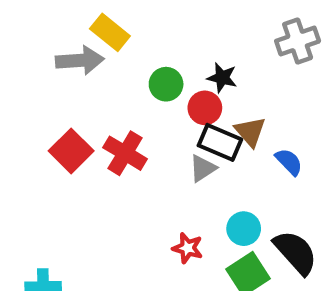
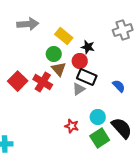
yellow rectangle: (110, 32) -> (64, 36), moved
gray arrow: (80, 60) -> (28, 24), moved
green circle: (166, 84) -> (54, 54), moved
brown triangle: (250, 132) -> (59, 69), moved

